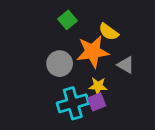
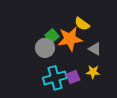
green square: (68, 20) -> (52, 36), moved
yellow star: (98, 86) -> (93, 72), moved

